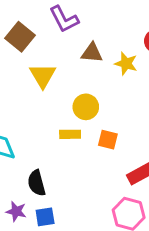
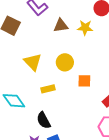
yellow triangle: (43, 76) -> (33, 62), moved
yellow rectangle: (70, 134) -> (48, 89), moved

